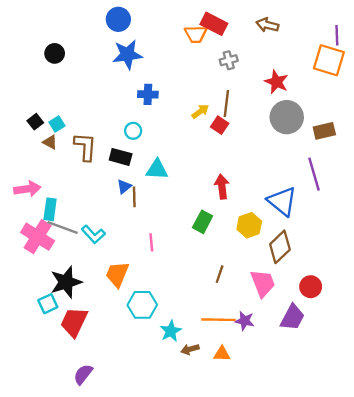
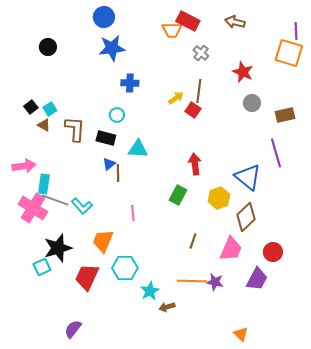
gray cross: (229, 60) -> (201, 53), turned -35
gray circle: (287, 117) -> (252, 103), size x0.6
pink trapezoid: (263, 283) -> (231, 249), turned 44
red trapezoid: (74, 322) -> (87, 277), moved
orange triangle: (222, 354) -> (241, 334), moved, turned 42

